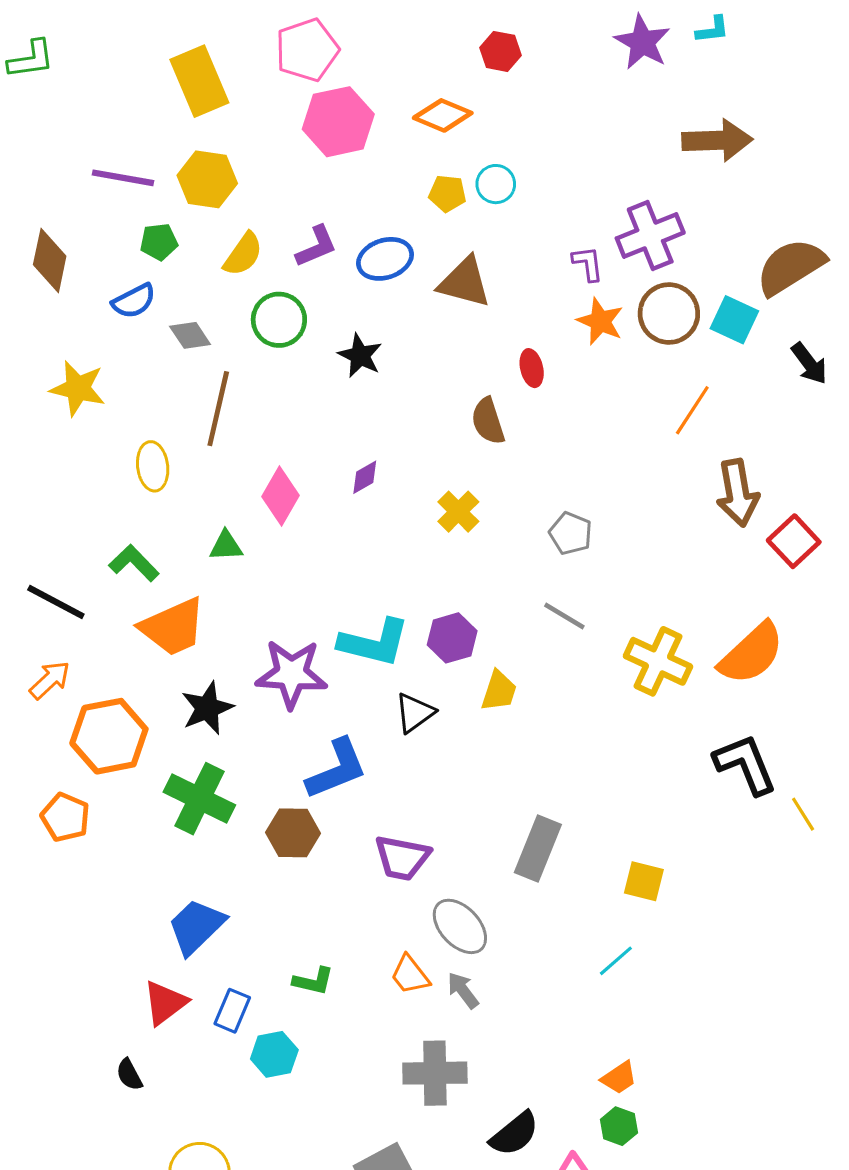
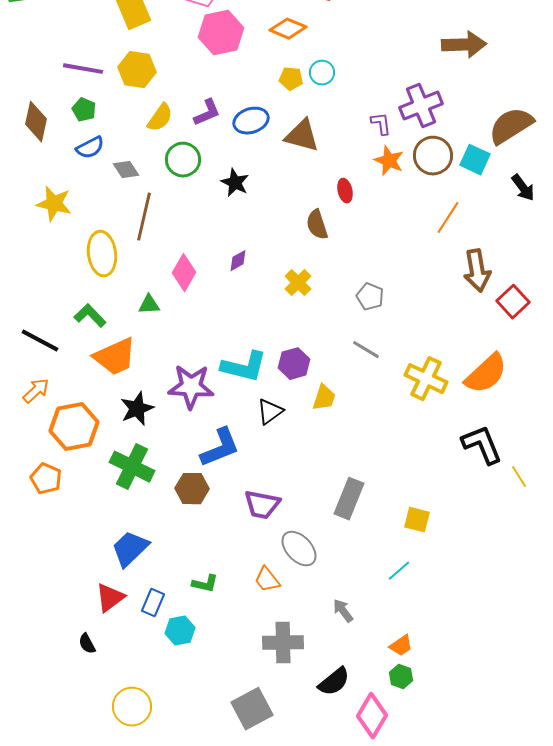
green pentagon: (159, 242) -> (84, 110), moved, turned 30
yellow ellipse: (153, 466) -> (102, 254), size x1.4
gray arrow: (463, 990) -> (343, 611), moved

